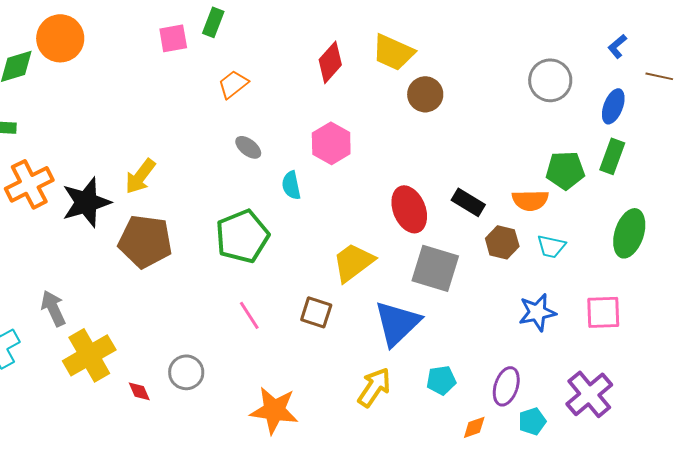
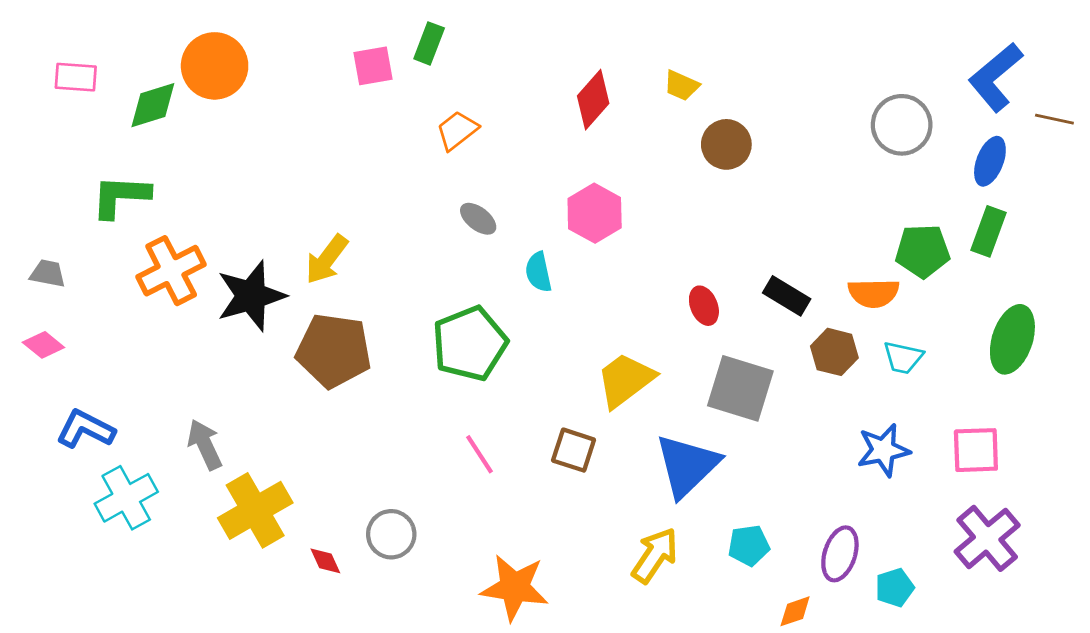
blue L-shape: (617, 46) -> (996, 77), size x2.0
yellow trapezoid: (393, 52) -> (681, 86), size x0.6
red ellipse: (409, 209) -> (704, 306), size x0.6
purple cross: (589, 394) -> (987, 538), moved
cyan pentagon: (532, 421) -> (895, 588), moved

